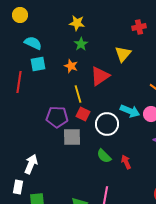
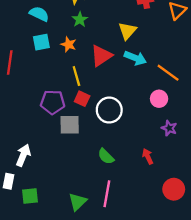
cyan semicircle: (33, 43) -> (39, 14), moved
cyan square: (38, 64) -> (41, 42), moved
cyan arrow: (130, 111) -> (135, 58), moved
green semicircle: (104, 156) -> (106, 156), moved
red arrow: (126, 162) -> (148, 156), moved

